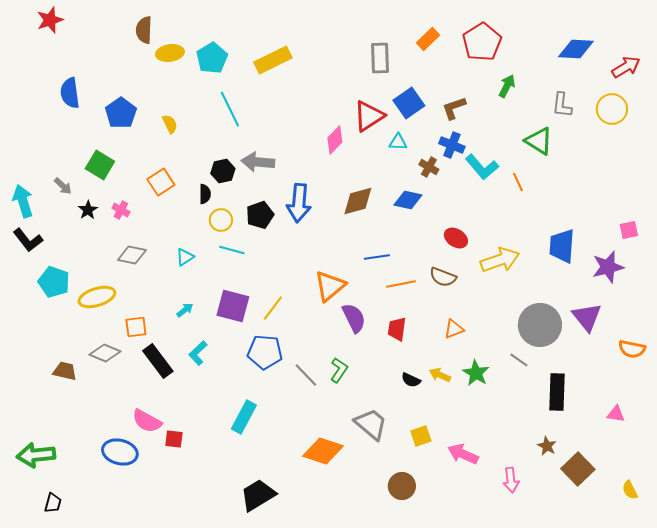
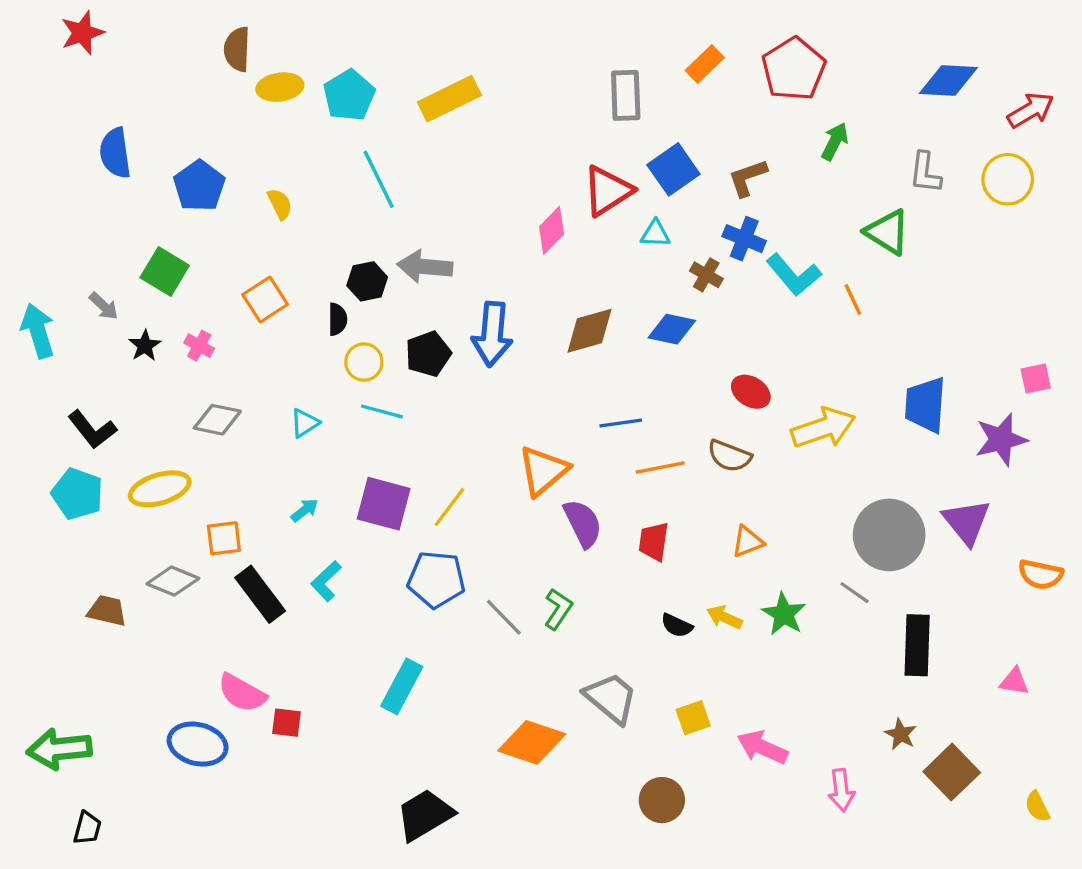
black L-shape: (28, 240) -> (92, 430), moved
cyan pentagon: (54, 282) -> (77, 494), moved

